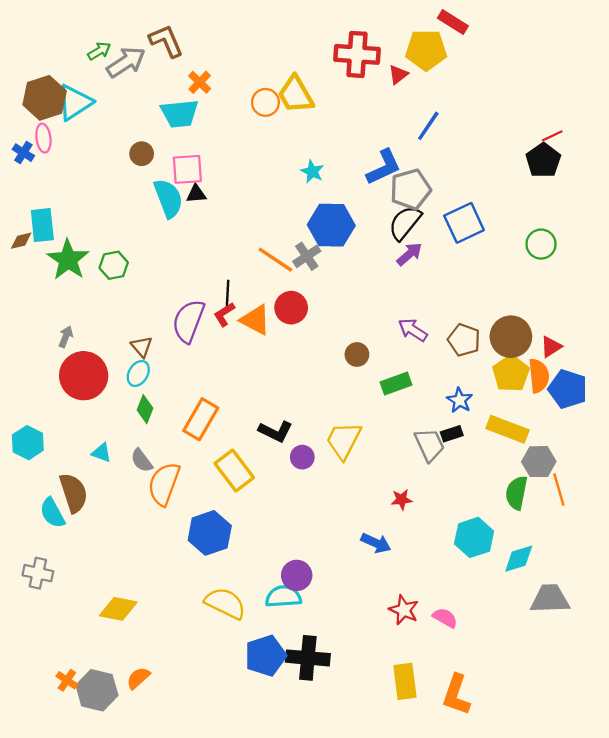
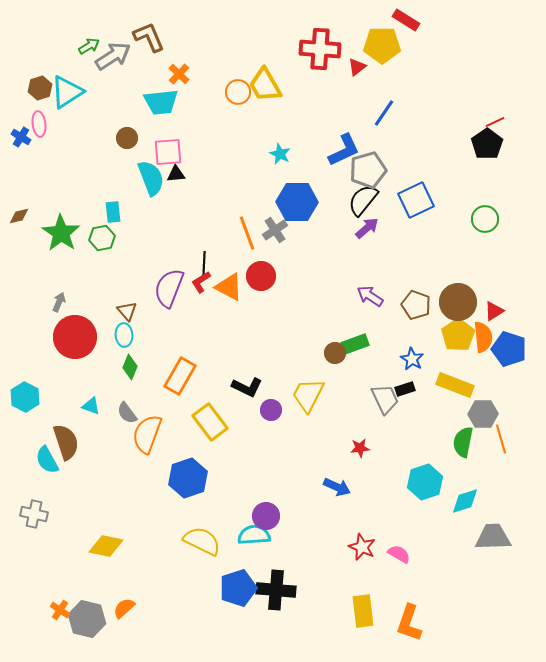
brown hexagon: (45, 98) -> (40, 88), size x0.6
cyan rectangle: (42, 225) -> (113, 212), moved, size x0.7
orange line: (275, 260) -> (247, 233), turned 36
brown circle: (357, 354) -> (335, 353), moved
cyan ellipse: (138, 373) -> (124, 335), turned -35

